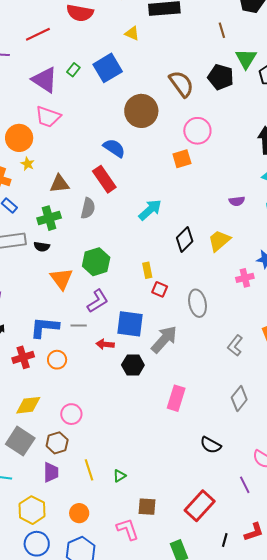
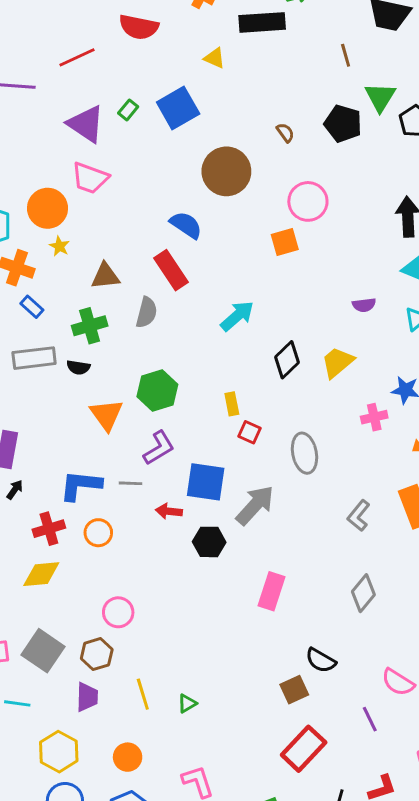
brown semicircle: (181, 84) -> (285, 133), size x0.5
yellow diamond: (28, 405) -> (41, 574), moved
brown square: (147, 507) -> (294, 690), moved, turned -30

